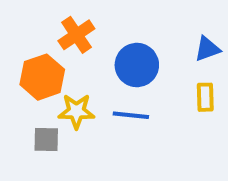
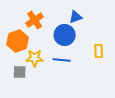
blue triangle: (207, 49) -> (76, 17), moved

